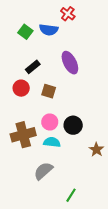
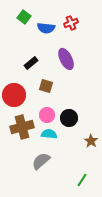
red cross: (68, 14) -> (71, 23), moved, turned 32
green square: (25, 32) -> (24, 17), moved
red circle: (21, 88) -> (14, 95), moved, size x1.5
green line: (71, 195) -> (82, 180), moved

